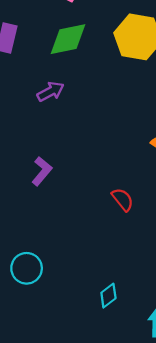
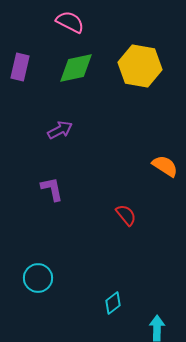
purple arrow: (51, 91) -> (60, 130), moved
purple L-shape: (42, 171) -> (52, 189), turned -52

